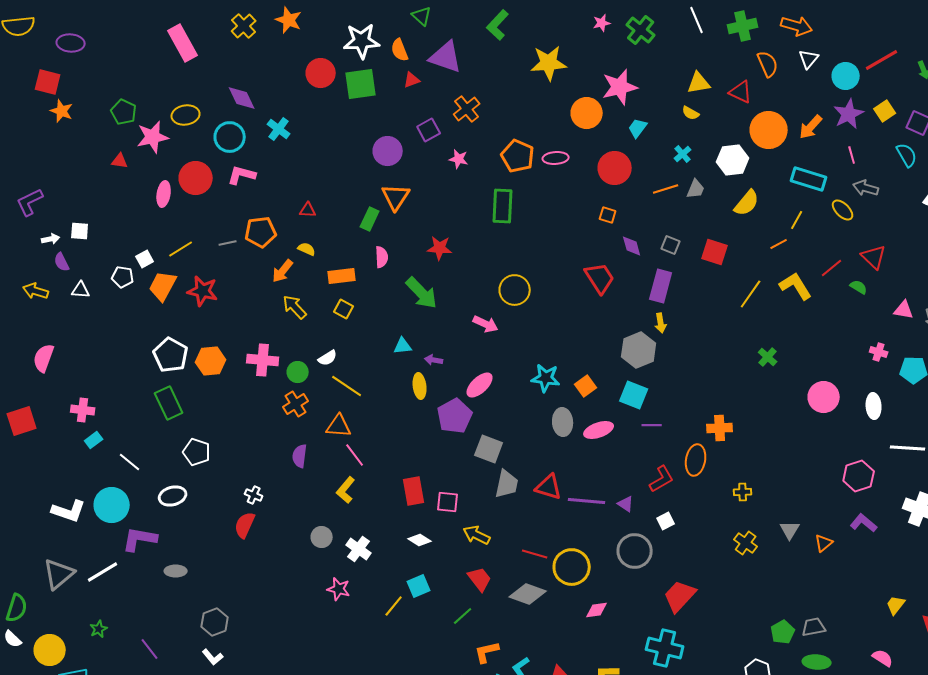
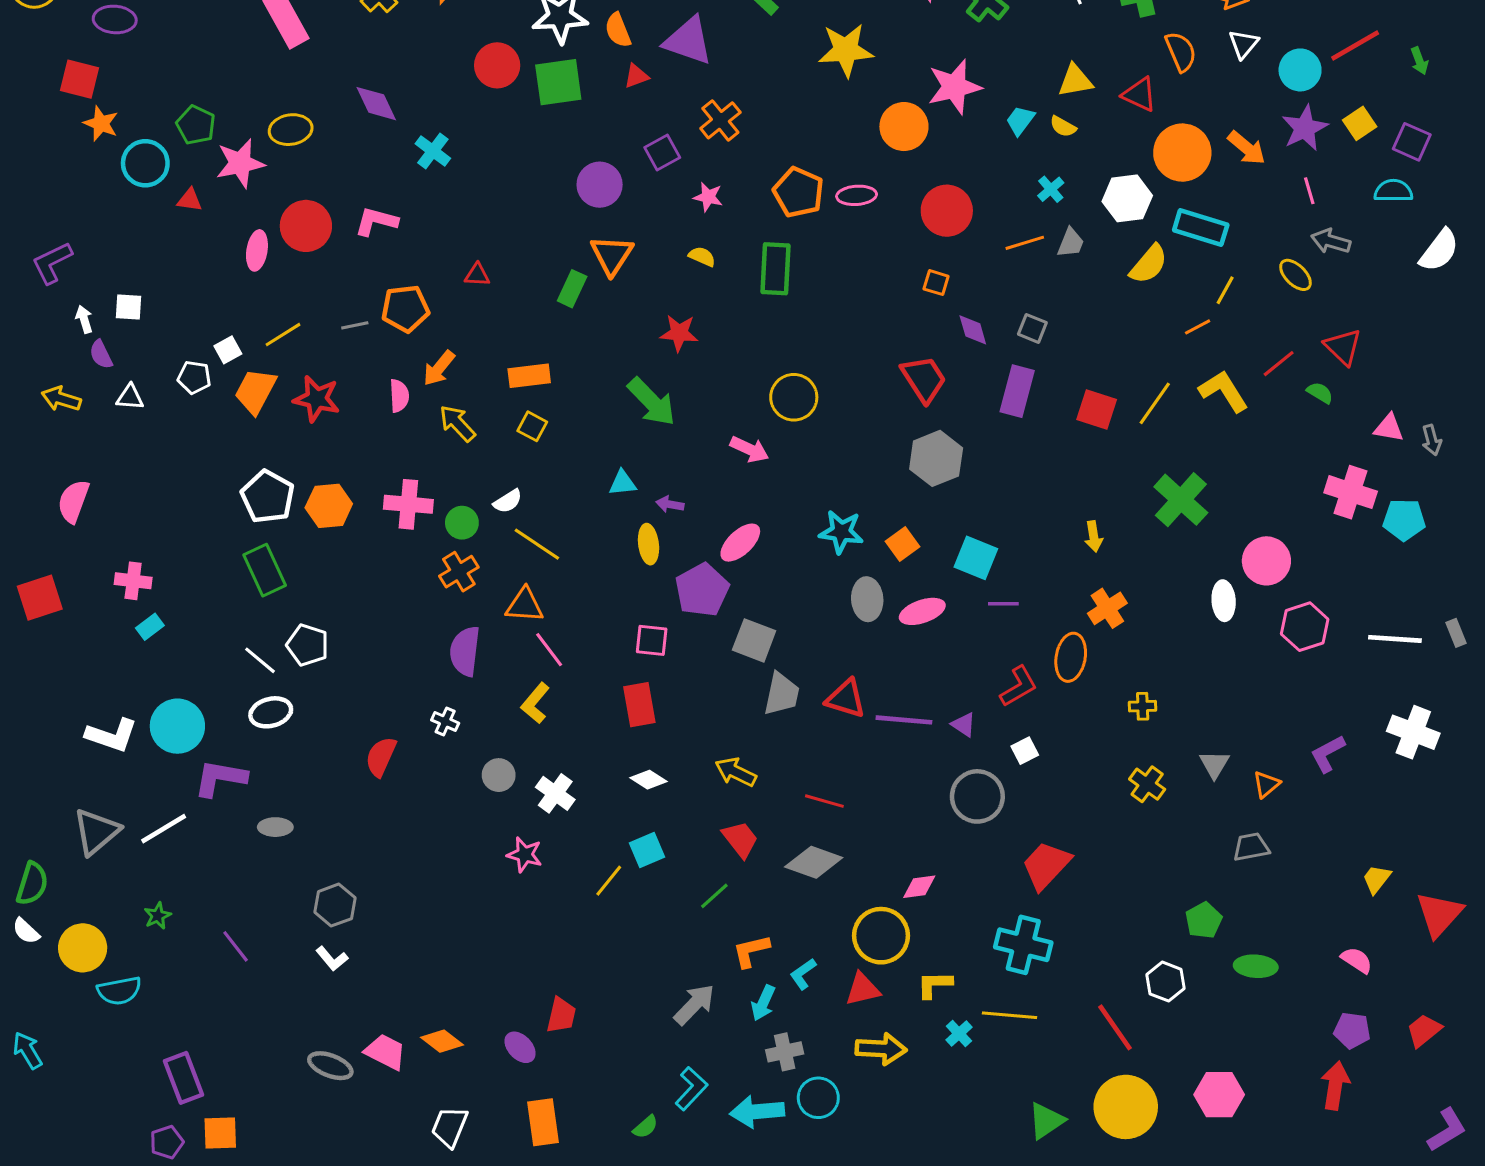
orange arrow: (811, 127) -> (1247, 148), turned -92
cyan trapezoid: (638, 128) -> (1020, 120), moved
cyan circle: (230, 137) -> (145, 163), moved
cyan semicircle: (907, 155) -> (1393, 191), turned -60
cyan rectangle: (809, 179) -> (1201, 227), moved
white arrow: (51, 239) -> (84, 319), turned -96
yellow semicircle: (307, 249) -> (702, 257), moved
red square: (715, 252) -> (1097, 409), moved
pink semicircle: (382, 257) -> (399, 396), moved
yellow arrow: (661, 323) -> (1094, 536), moved
gray hexagon: (639, 350) -> (936, 458), moved
pink cross: (879, 352) -> (1351, 492), size x1.8
green cross: (768, 357) -> (1181, 500), size x1.8
white ellipse: (874, 406) -> (1224, 601), moved
orange cross: (720, 428) -> (1107, 608), turned -30
purple semicircle: (300, 456) -> (465, 651), size x1.4
white line: (130, 462) -> (260, 660), moved
pink hexagon: (859, 476) -> (1305, 627), moved
white cross: (254, 495) -> (445, 722), moved
pink square: (448, 502) -> (652, 640), moved
purple L-shape: (864, 523) -> (1328, 754), turned -68
yellow circle: (572, 567) -> (881, 936), moved
gray trapezoid: (814, 627) -> (1251, 847), moved

